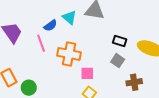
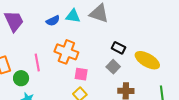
cyan triangle: (69, 17) -> (73, 16), turned -42
pink line: (41, 43) -> (37, 62), moved

